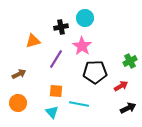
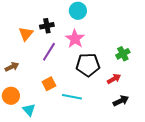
black cross: (61, 27) -> (47, 26), moved
orange triangle: (33, 41) -> (26, 34), turned -35
orange square: (56, 91) -> (49, 84), turned -32
cyan triangle: (52, 112) -> (29, 110), moved

